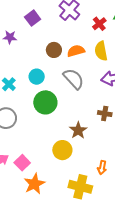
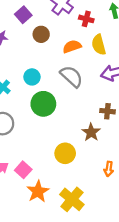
red cross: (99, 24) -> (86, 19), moved, turned -32
brown circle: (54, 50) -> (41, 34), moved
brown star: (78, 130) -> (91, 132), moved
yellow cross: (80, 187) -> (72, 199), moved, turned 30

